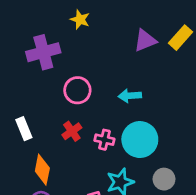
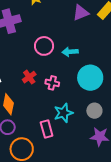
pink circle: (77, 90) -> (44, 46), moved
cyan circle: (140, 140) -> (90, 78), moved

